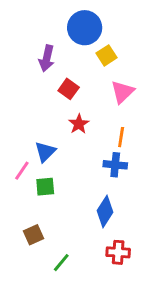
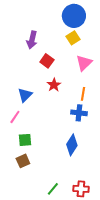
blue circle: (85, 28) -> (74, 16), moved
blue triangle: (45, 152) -> (25, 95), moved
green square: (45, 187) -> (25, 140), moved
red cross: (118, 252) -> (81, 189), moved
green line: (61, 263) -> (53, 189), moved

